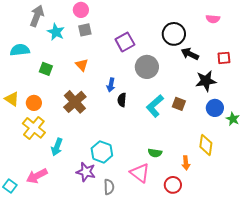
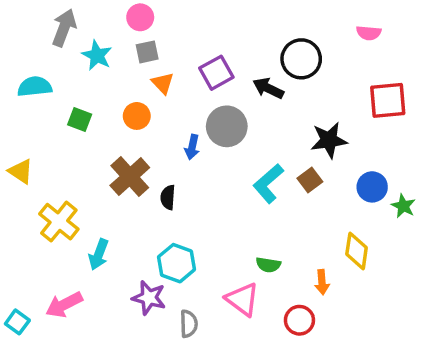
black arrow: (190, 54) -> (268, 88), moved
red square: (224, 58) -> (388, 100), size x1.6
orange triangle: (82, 65) -> (163, 83), moved
gray circle: (147, 67) -> (227, 126), moved
black star: (206, 81) -> (329, 140), moved
black semicircle: (122, 100) -> (168, 197), moved
orange circle: (34, 103) -> (137, 116), moved
brown square: (179, 104) -> (310, 180), turned 32

